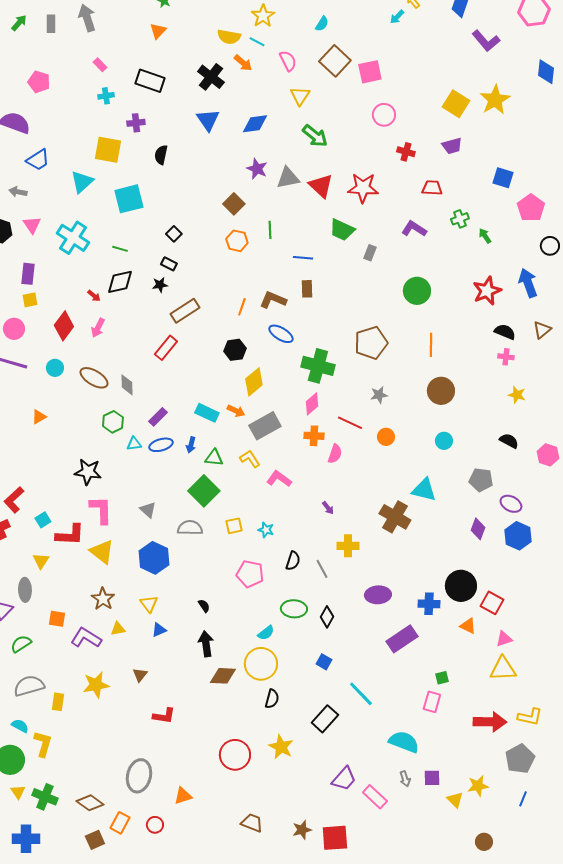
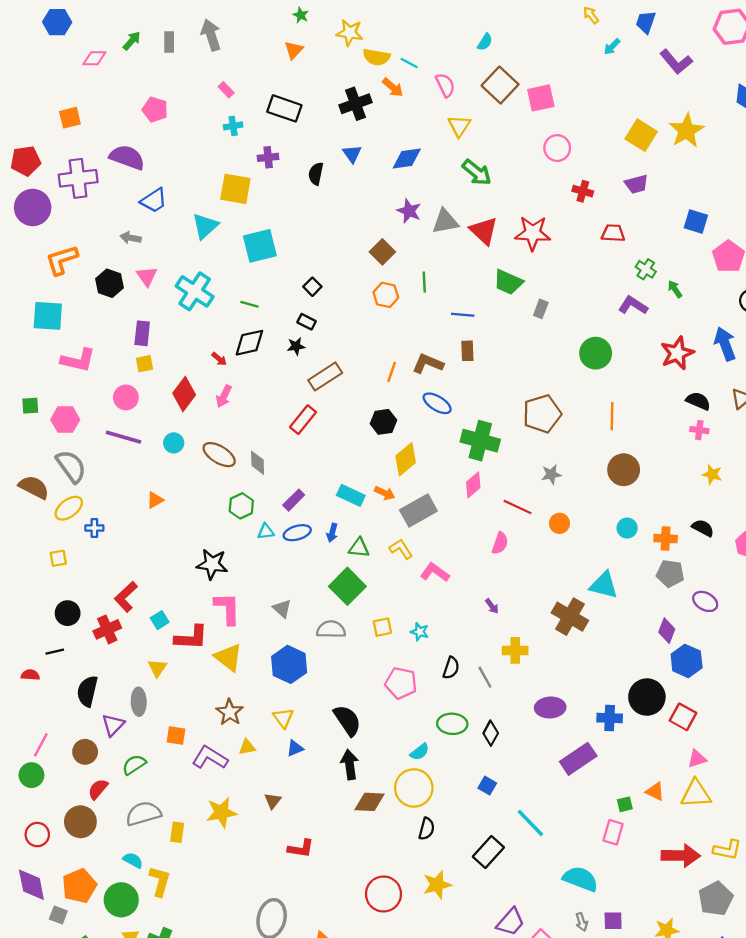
yellow star: (263, 16) -> (350, 33), moved, turned -30
cyan arrow: (397, 17) -> (612, 47), moved
black cross: (211, 77) -> (356, 104), turned 32
blue triangle: (208, 120) -> (352, 154), size x0.7
black semicircle: (161, 155) -> (316, 174), moved
green cross: (460, 219) -> (646, 269), turned -36
purple L-shape: (414, 229) -> (633, 305), moved
orange cross: (314, 436) -> (666, 539), moved
blue hexagon: (518, 536) -> (687, 661), moved
black semicircle: (204, 606) -> (347, 720), size x2.0
orange triangle: (468, 626) -> (655, 791), moved
yellow star: (281, 747) -> (437, 885), turned 30

